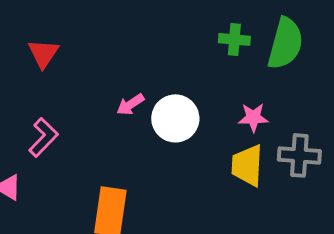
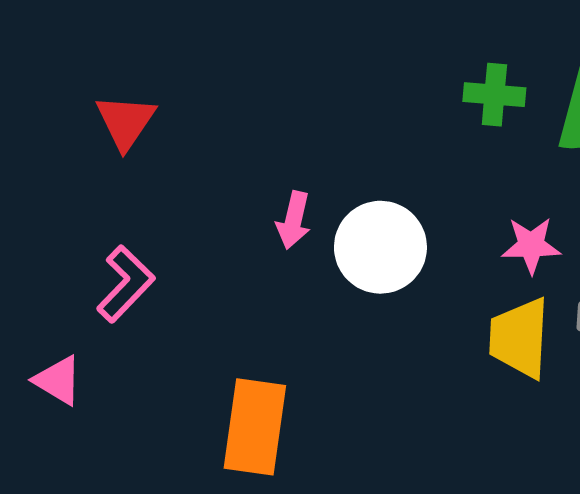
pink arrow: (130, 104) -> (294, 220), turned -44

